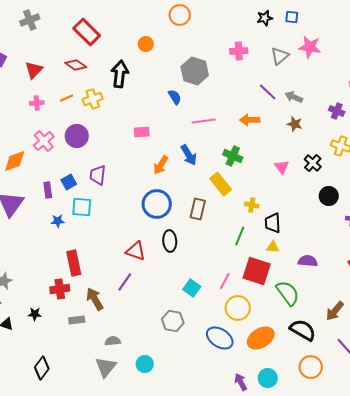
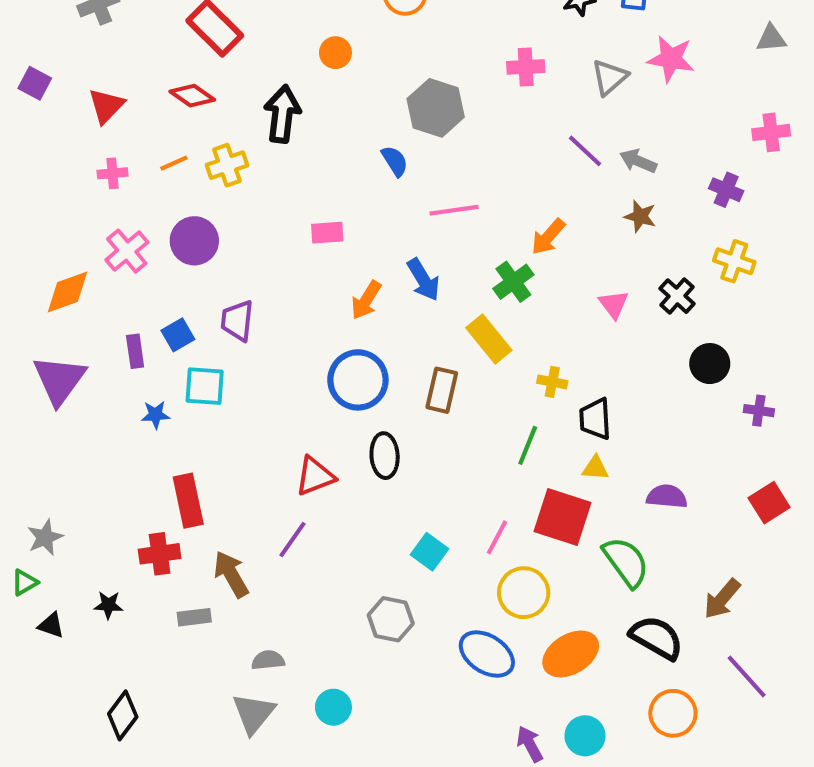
orange arrow: (250, 120) -> (548, 237), moved, turned -48
green cross: (233, 156) -> (513, 282), turned 30
red triangle: (136, 251) -> (315, 476), turned -40

